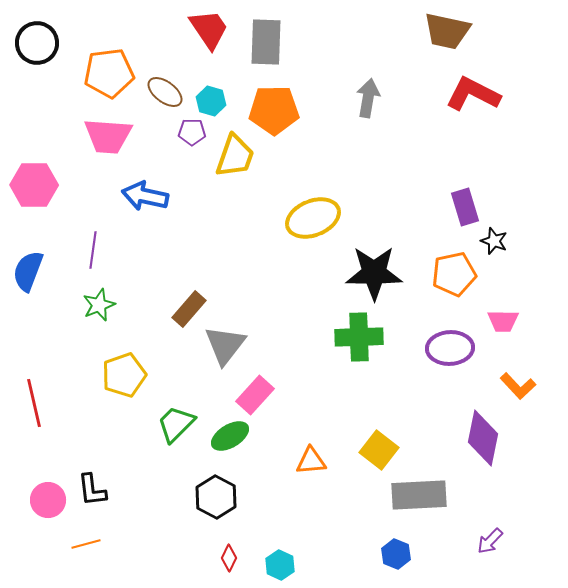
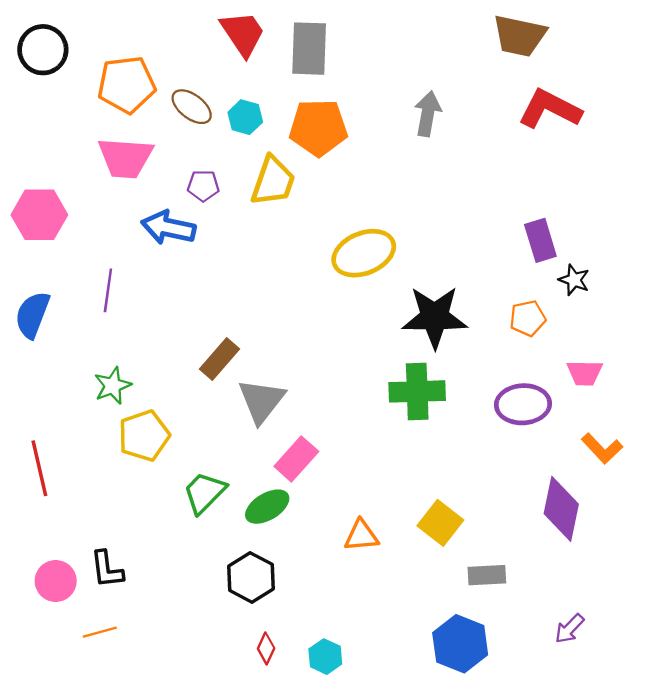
purple pentagon: (192, 132) -> (203, 186), moved
orange pentagon: (454, 274) -> (528, 318), size x0.7
green star: (99, 305) -> (113, 386), moved
gray rectangle: (419, 495) -> (487, 575), size x0.6
blue hexagon: (396, 554) -> (460, 644), size x1.6

